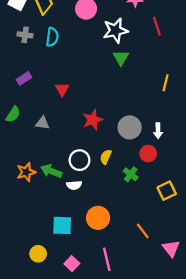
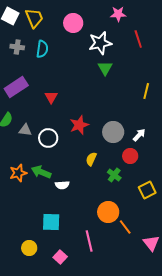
purple rectangle: (24, 78) -> (16, 87), size x1.6
gray triangle: (42, 123) -> (25, 130), moved
white arrow: (158, 131) -> (139, 135), turned -136
white circle: (80, 160) -> (48, 138), moved
orange circle: (98, 218) -> (108, 212), moved
pink line: (107, 259) -> (89, 241), moved

